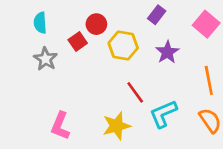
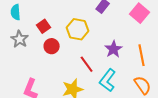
red circle: (96, 24) -> (52, 46), moved
purple star: (167, 52) -> (114, 49), moved
cyan L-shape: (163, 114) -> (108, 80), turned -30

